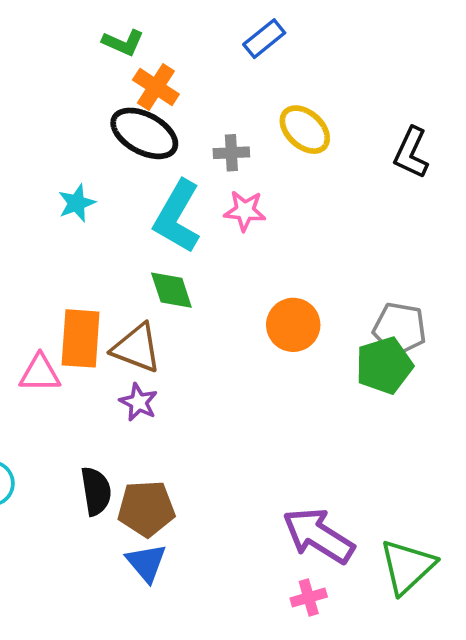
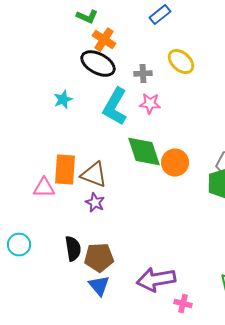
green diamond: (171, 290) -> (144, 152), moved, size x1.5
purple arrow: (318, 536) -> (156, 280), moved, turned -42
pink cross: (309, 598) -> (183, 304), turned 30

